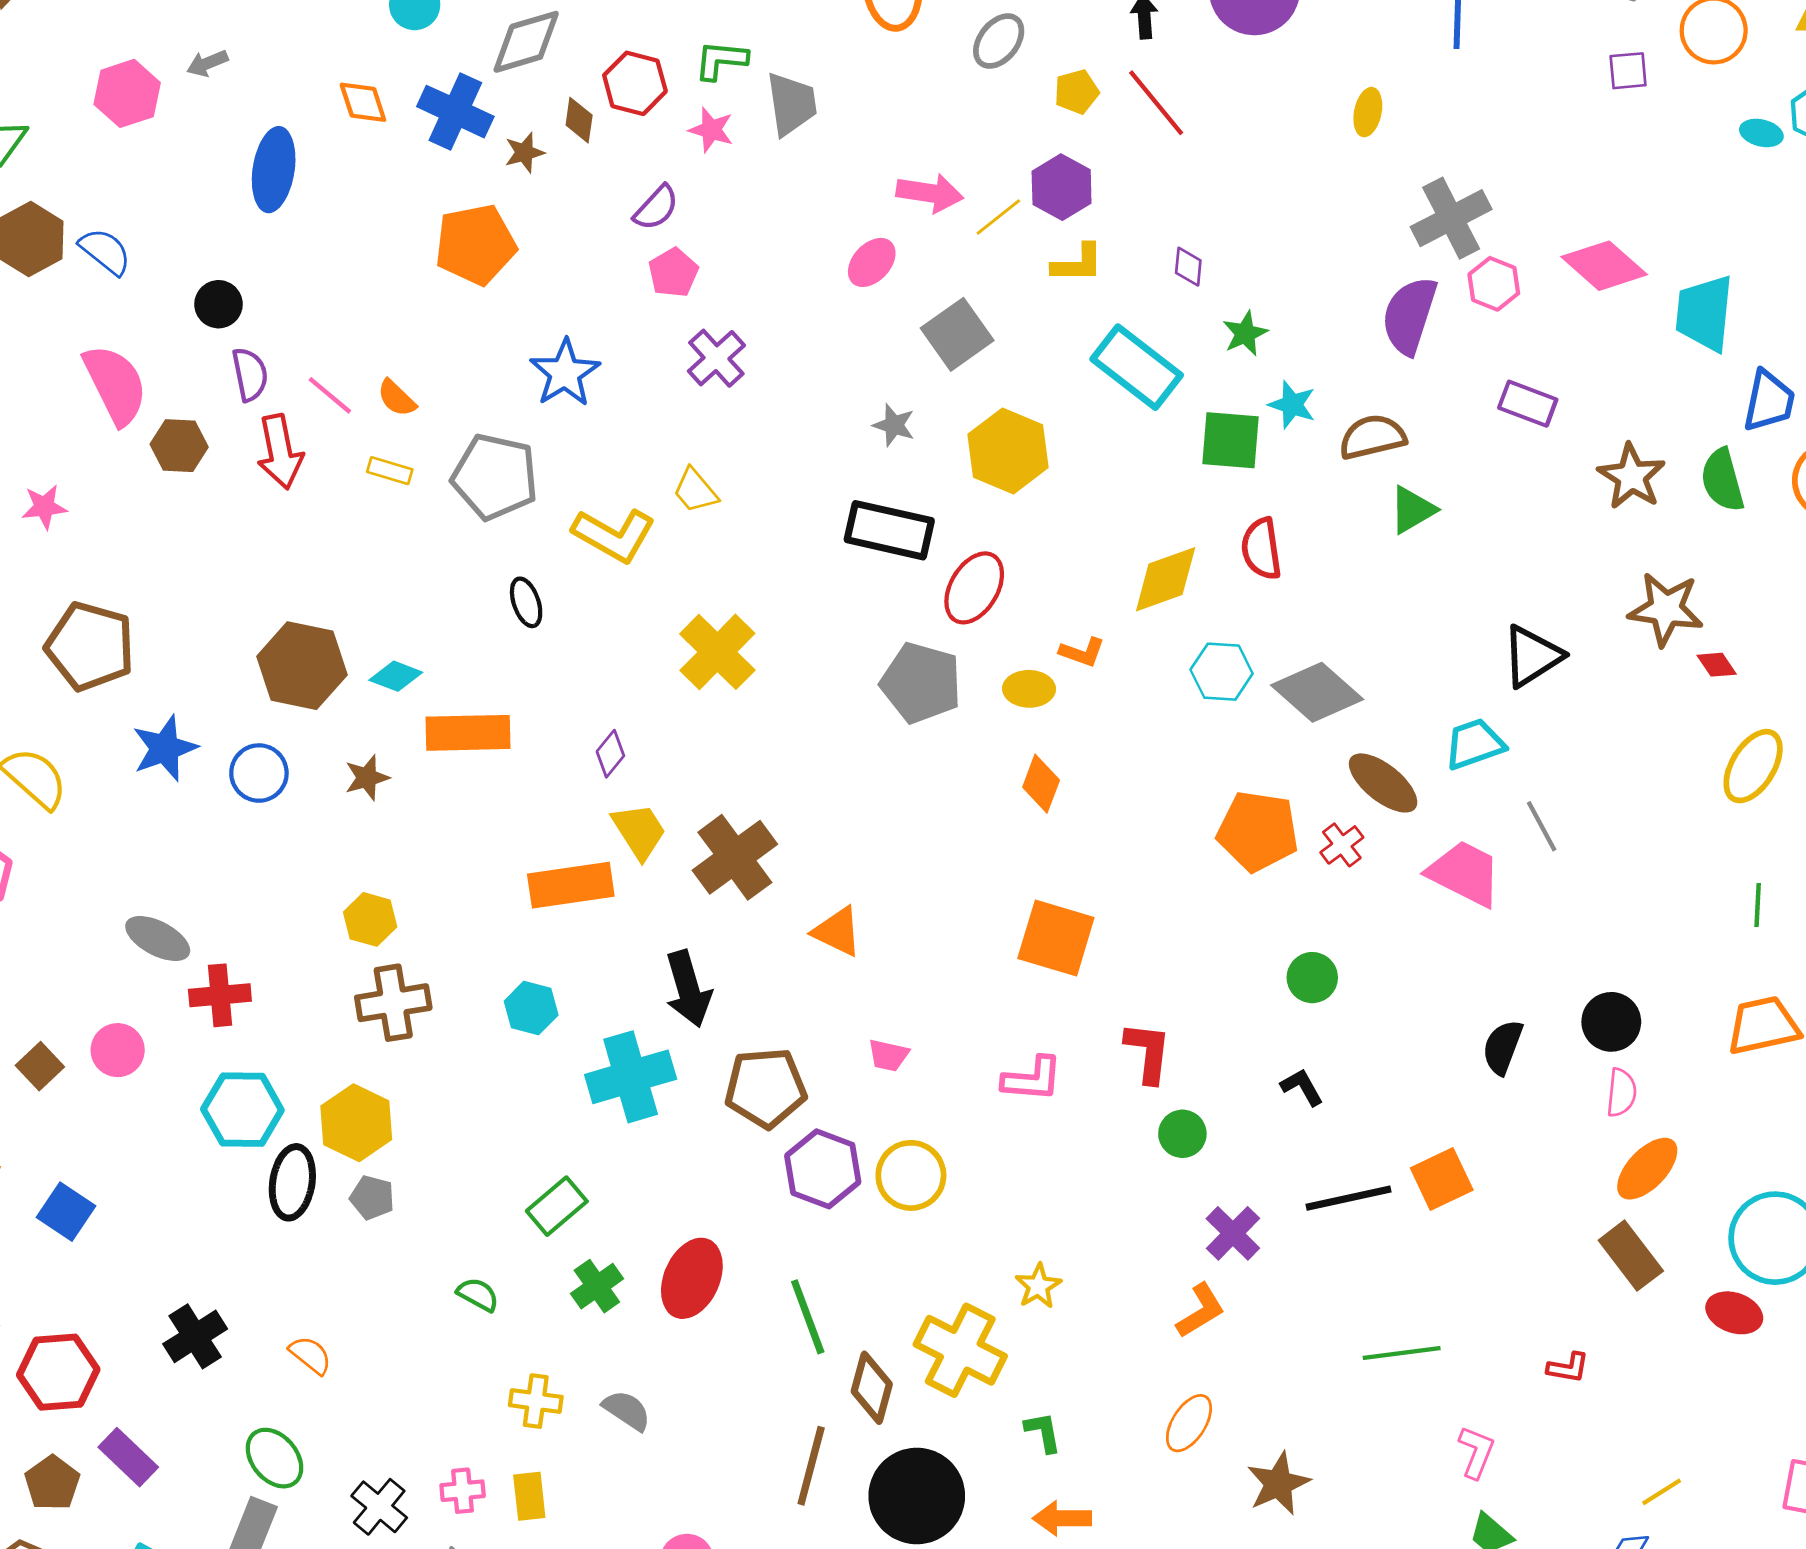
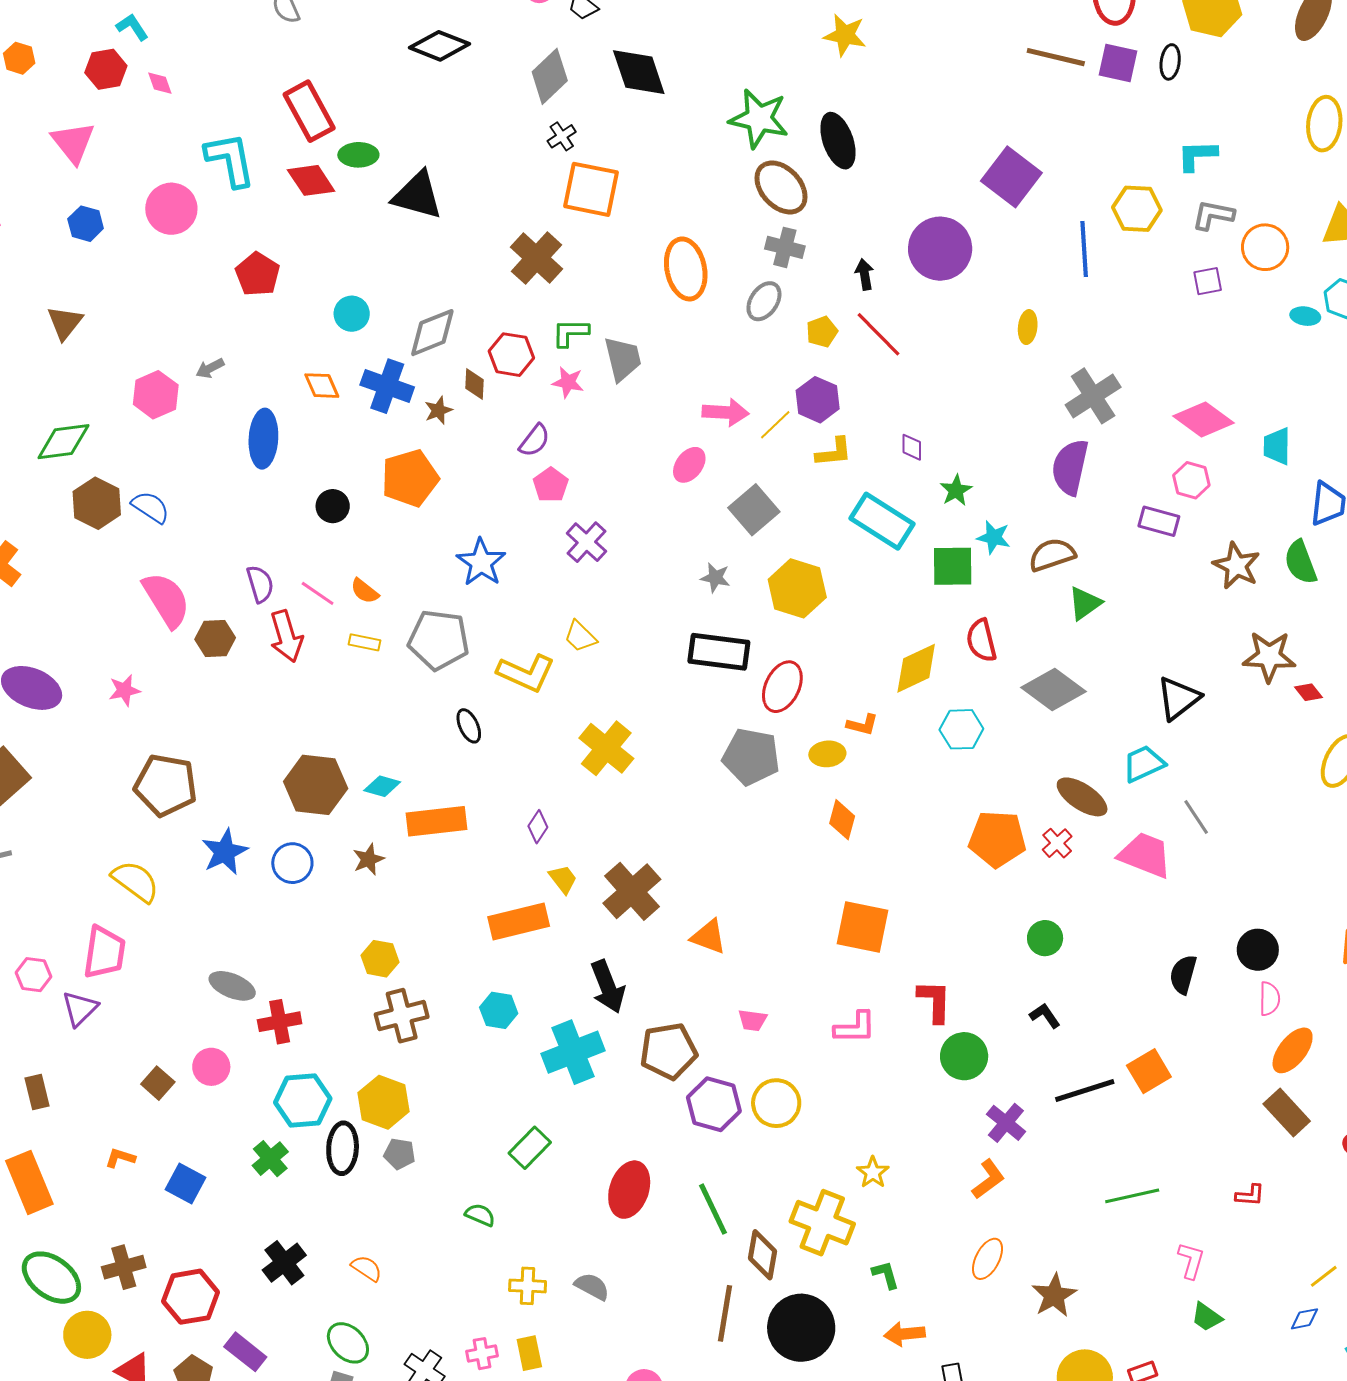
pink hexagon: (1494, 284) -> (1191, 480), moved
black circle: (218, 304) -> (333, 506), moved
cyan trapezoid: (1704, 313) -> (1277, 446), size x0.7
gray diamond: (1317, 692) -> (1054, 689), moved
yellow trapezoid: (639, 831) -> (563, 879), size x0.7
green circle: (1182, 1134) -> (964, 1056), size x1.4
green cross: (597, 1286) -> (270, 1159), moved

